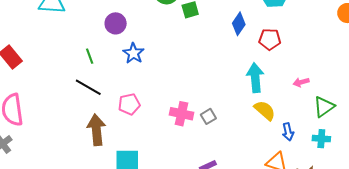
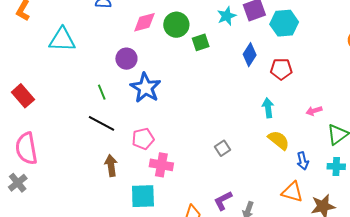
blue star: (133, 53) -> (145, 88), size x1.4
cyan arrow: (255, 78) -> (268, 108), size x0.7
pink cross: (181, 114) -> (161, 165), moved
brown arrow: (96, 130) -> (111, 166), size x0.7

